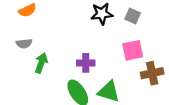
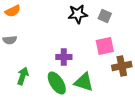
green arrow: (41, 63) -> (23, 76), moved

